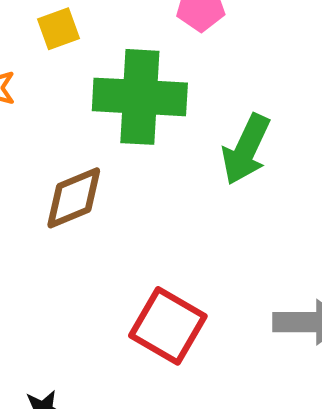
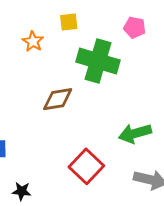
green arrow: (246, 149) -> (135, 133), moved, turned 36

